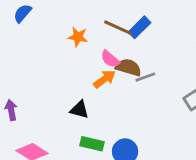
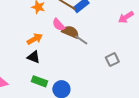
gray line: (145, 77) -> (81, 40), turned 48
orange arrow: (104, 79) -> (35, 39), moved

